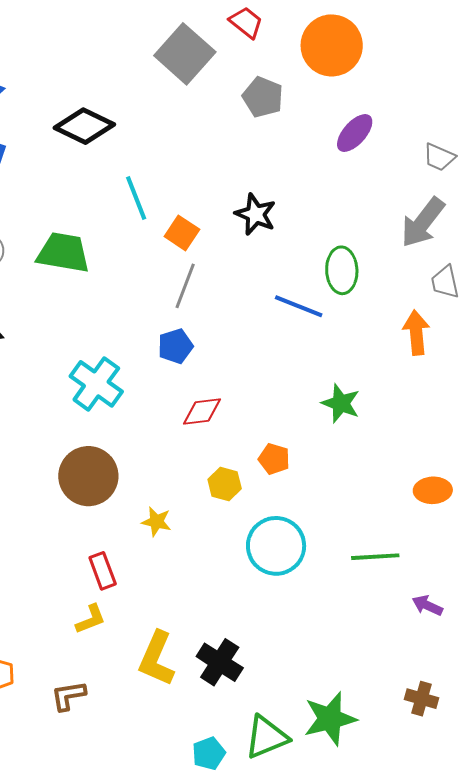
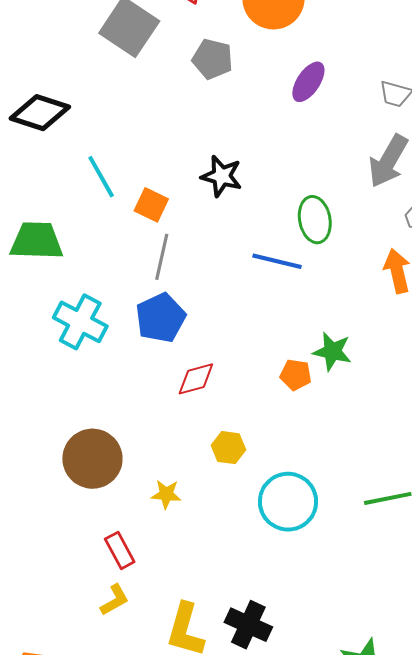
blue pentagon: (175, 346) -> (161, 318), size x1.4
cyan cross: (96, 384) -> (80, 322), moved
orange pentagon: (274, 459) -> (296, 375), moved

